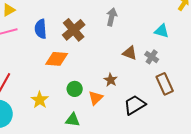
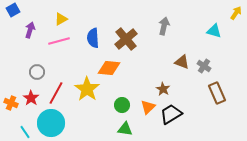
cyan triangle: (162, 31) -> (214, 31), moved
green circle: (75, 89) -> (122, 105), moved
yellow star: (40, 100) -> (87, 89), moved, size x1.4
black trapezoid: (135, 105) -> (171, 114), moved

